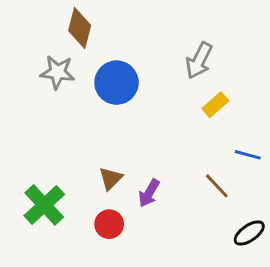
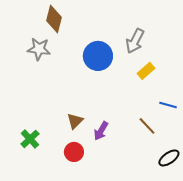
blue circle: (117, 83) -> (98, 56), moved
green cross: (44, 205) -> (30, 139), size x0.7

